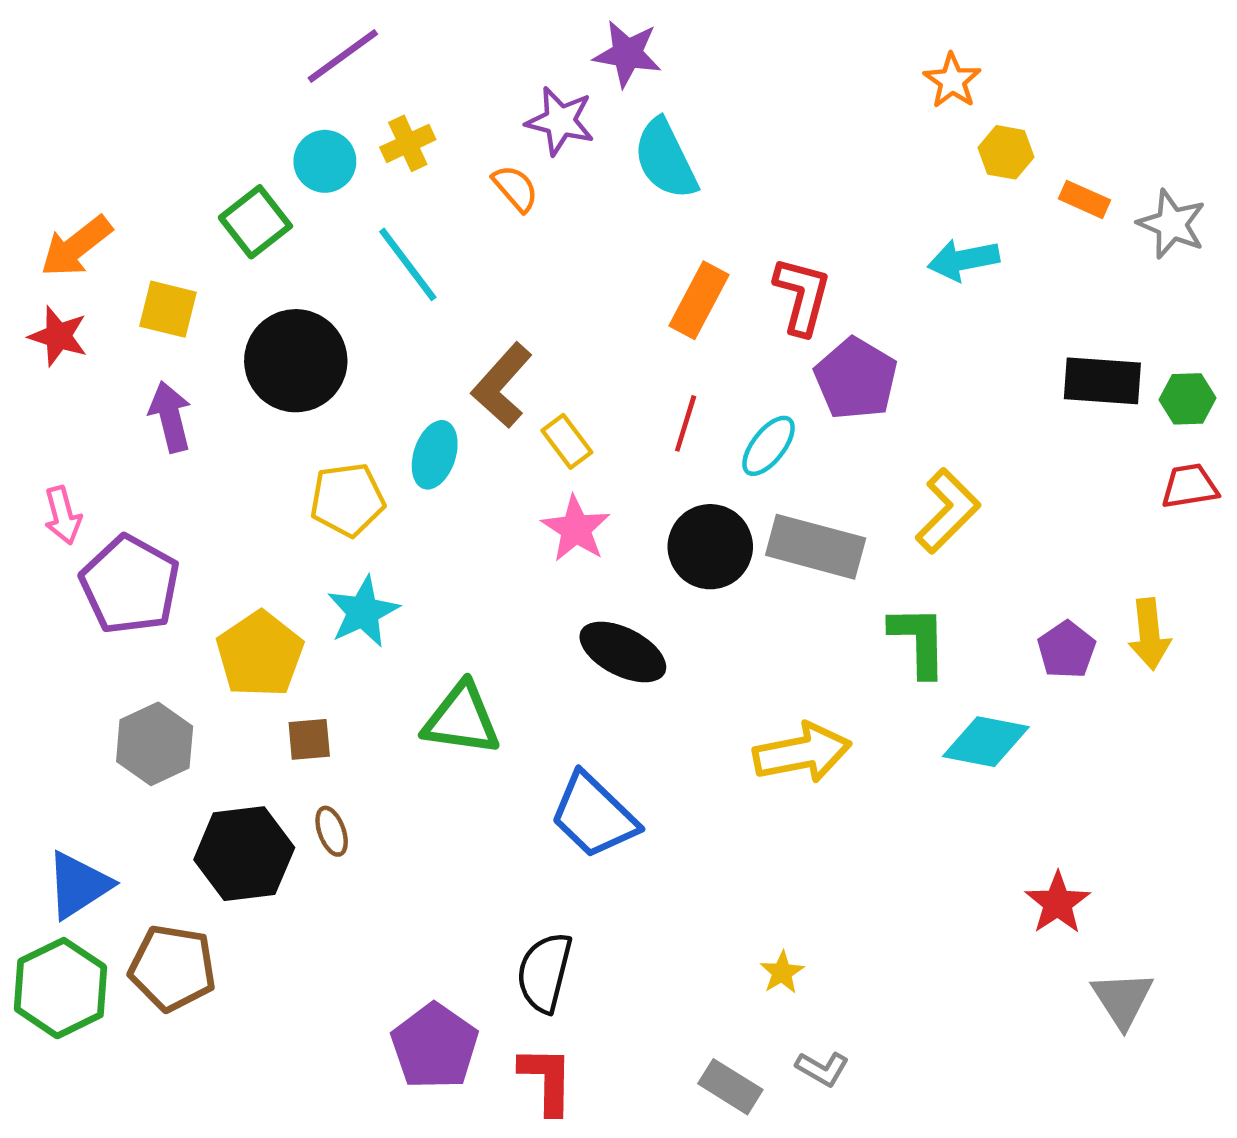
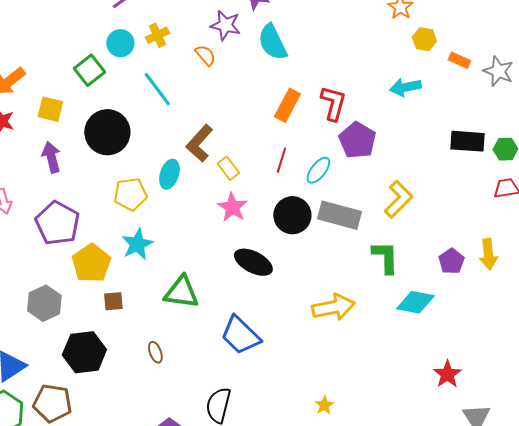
purple pentagon: (130, 585) -> (57, 223), moved
brown ellipse: (332, 831) -> (155, 352), moved

